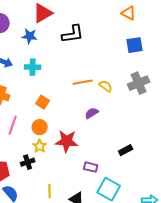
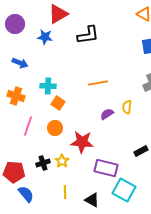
cyan cross: (33, 67) -> (48, 86), moved
yellow semicircle: (106, 86) -> (127, 107), moved, turned -120
yellow star: (40, 146) -> (62, 161), moved
purple rectangle: (91, 167) -> (106, 168), size x1.6

